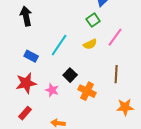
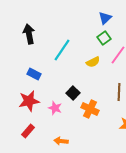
green square: (93, 20) -> (104, 38), moved
cyan line: (59, 45) -> (62, 50), moved

